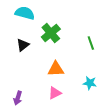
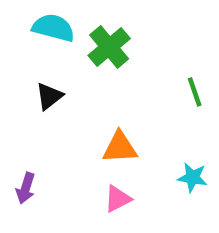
green cross: (51, 33) -> (109, 47), moved
purple arrow: (18, 98) -> (26, 188), moved

